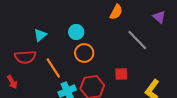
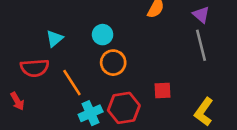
purple triangle: (159, 17) -> (201, 15), moved
gray line: (137, 40) -> (201, 45), moved, turned 30

